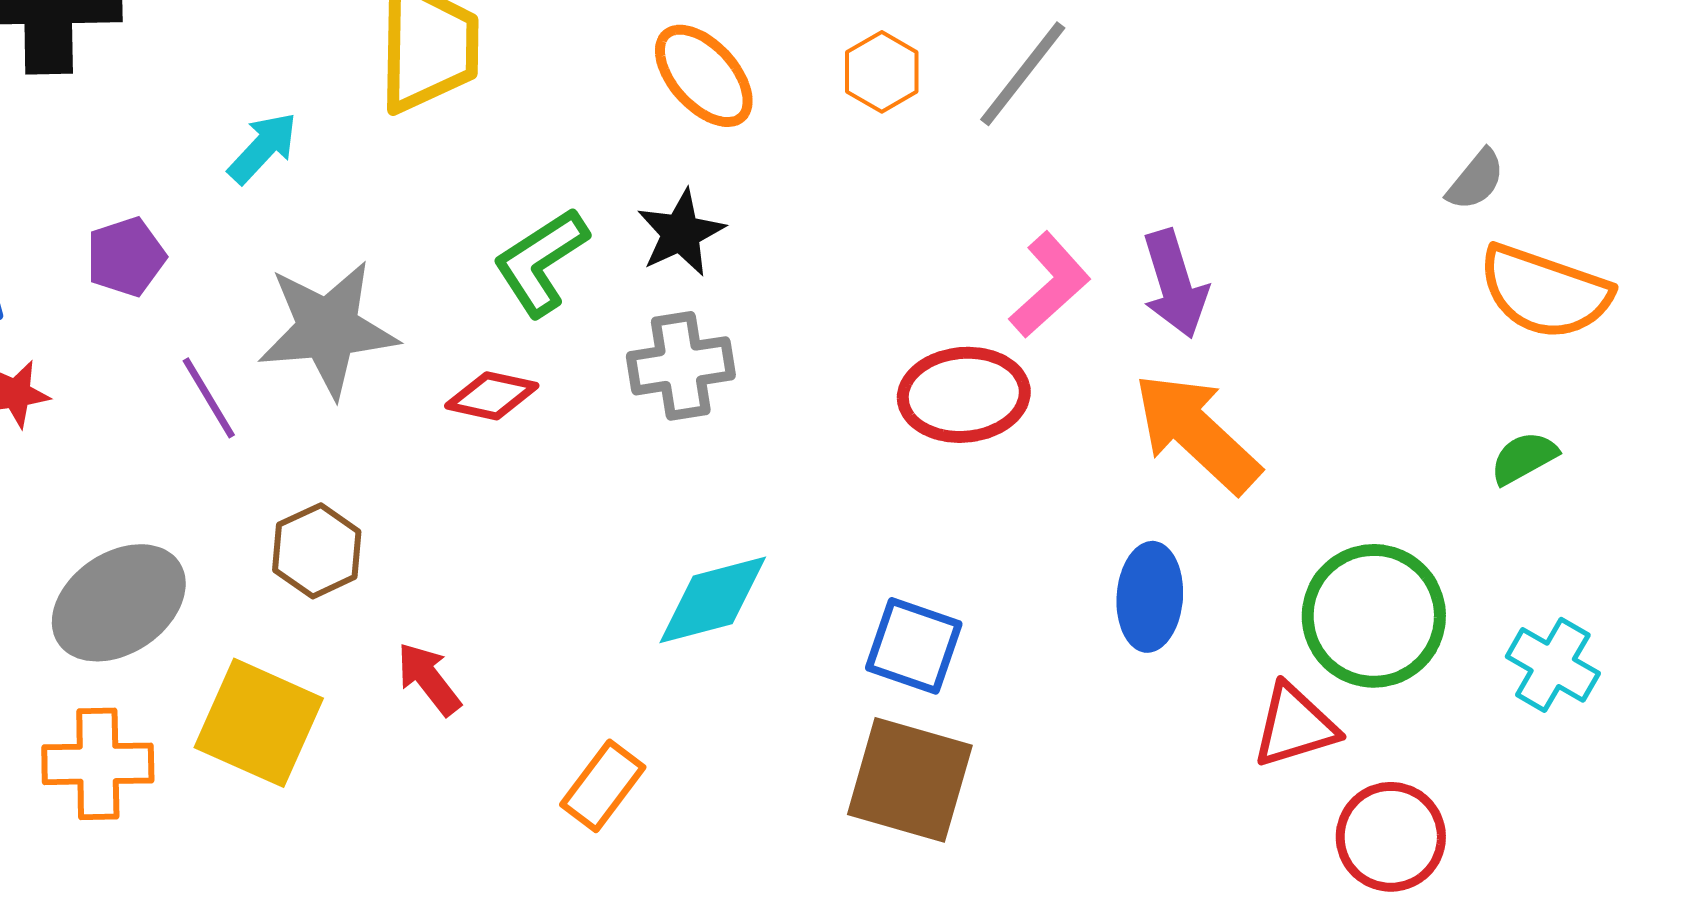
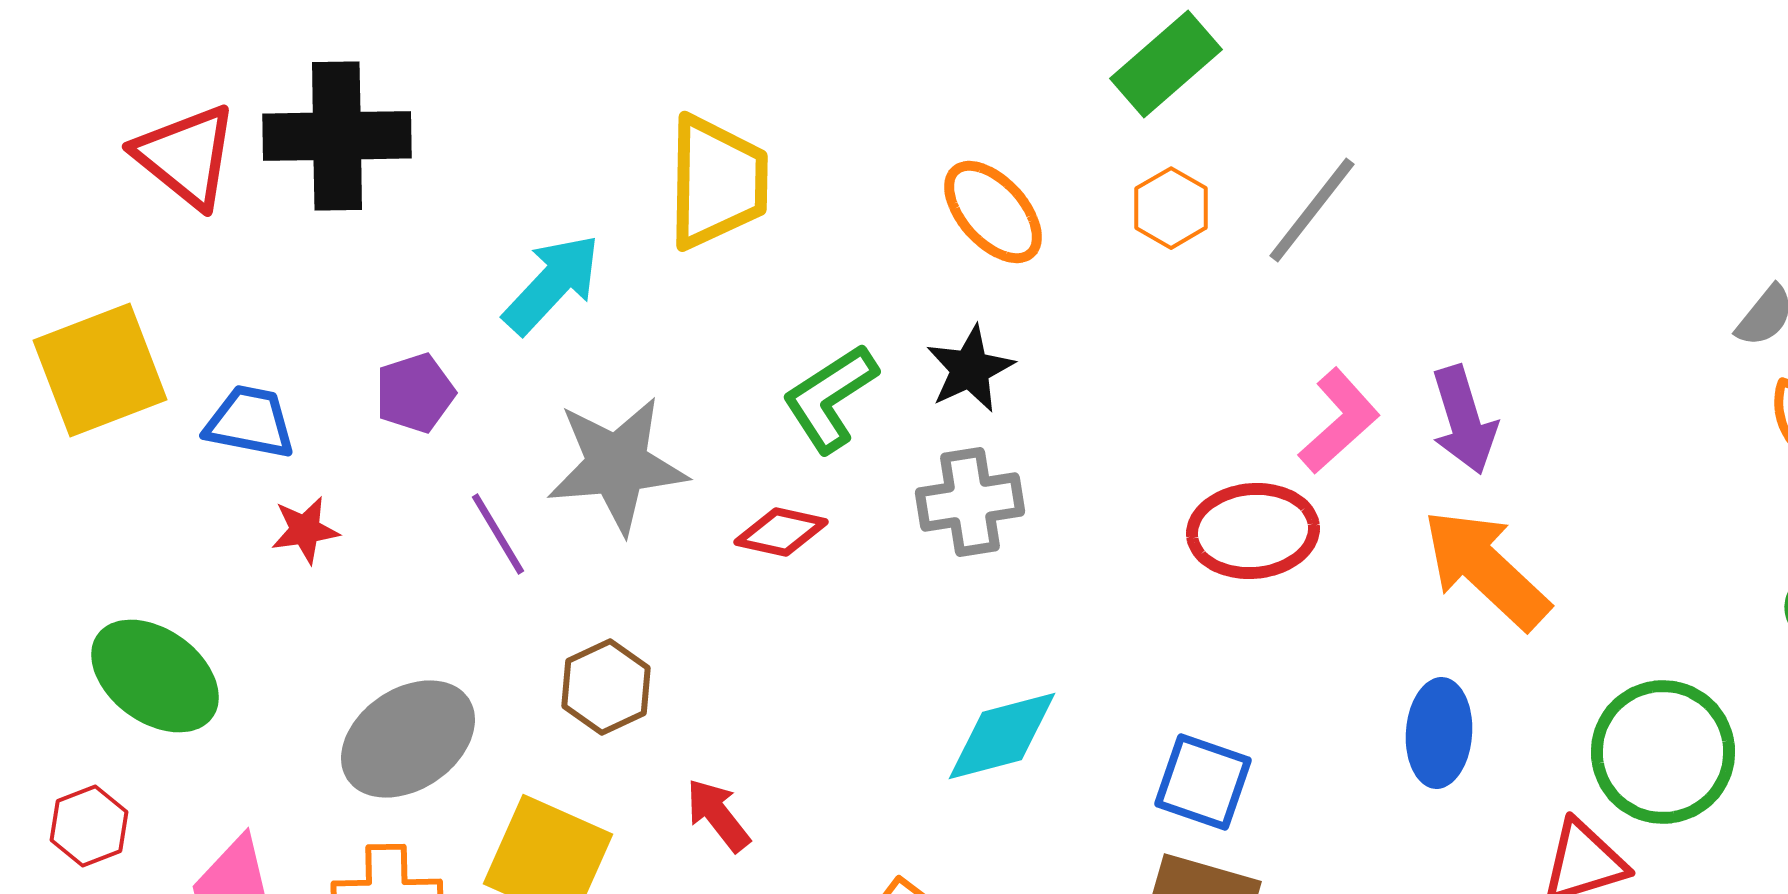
cyan arrow: (263, 148) -> (552, 284), size x1.4

